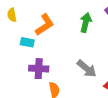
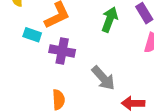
purple cross: (39, 69) -> (62, 51), moved

